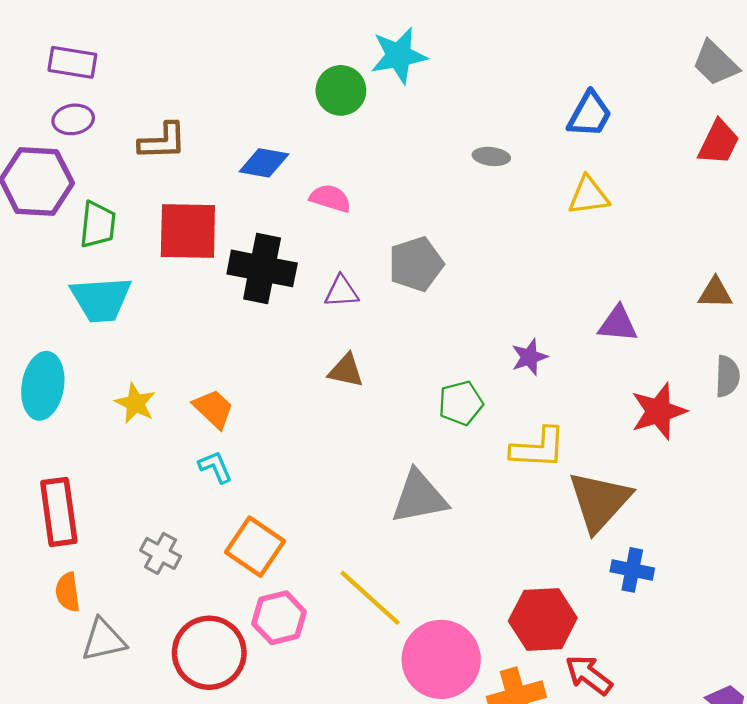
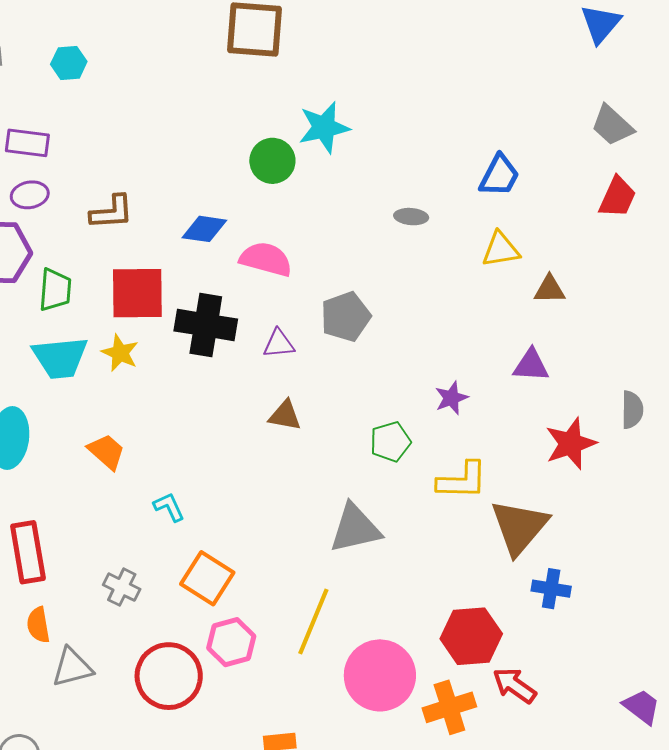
pink semicircle: (330, 198) -> (266, 259), size x1.4
brown triangle: (715, 293) -> (550, 289), moved
yellow star: (135, 403) -> (120, 353), moved
orange trapezoid: (213, 409) -> (106, 452), moved
yellow line: (370, 598) -> (313, 621), turned 72

